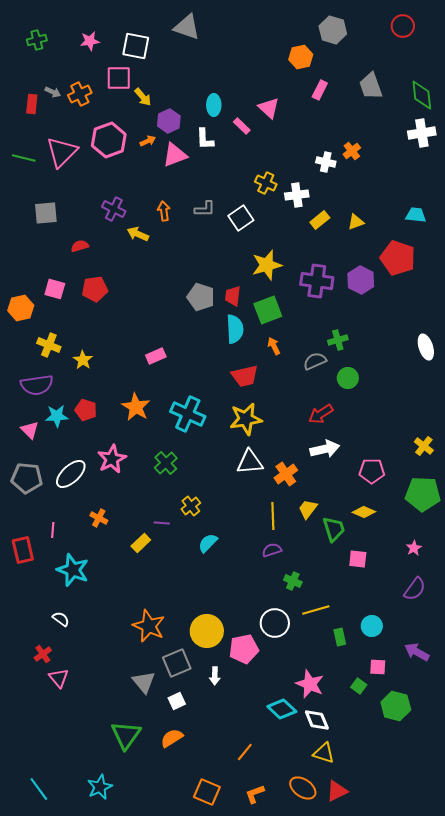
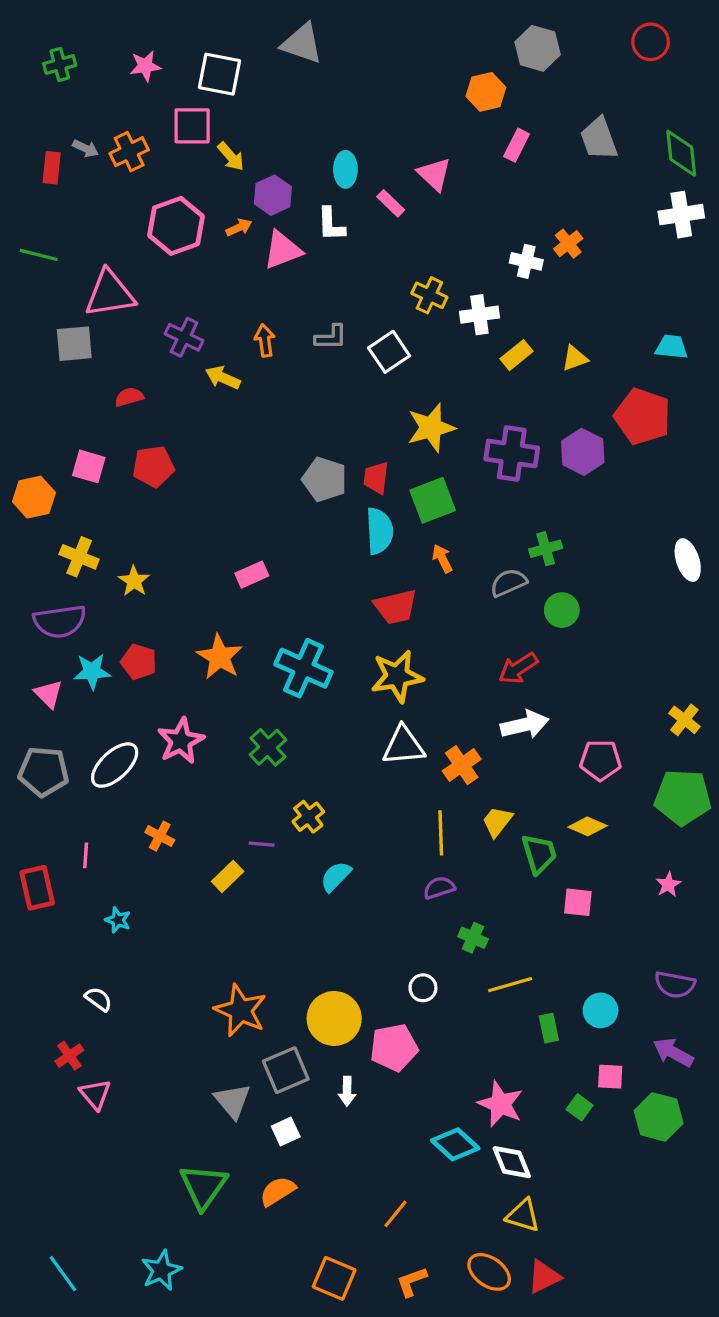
pink triangle: (62, 152) -> (110, 294), moved, turned 36
cyan star: (73, 570) -> (118, 920), size x0.5
purple semicircle: (415, 589) -> (675, 985), moved, turned 65
white circle: (275, 623) -> (423, 988), moved, size x0.6
green hexagon: (396, 706) -> (659, 1117), moved

